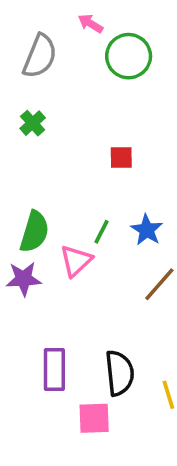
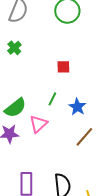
green semicircle: (34, 232) -> (15, 108), turned 35
green line: (101, 232) -> (52, 99), moved

